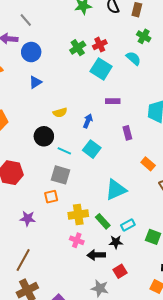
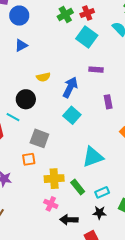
blue arrow: (88, 121) -> (70, 87), size x1.5
cyan line: (64, 151) -> (13, 117), moved
black star: (116, 242) -> (99, 213), moved

